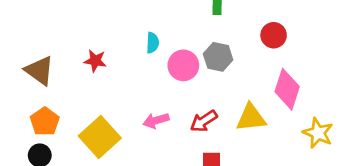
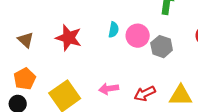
red star: (95, 61) -> (69, 38), size x1.5
pink circle: (183, 65) -> (138, 36), moved
brown triangle: (39, 71) -> (26, 40), size x0.7

